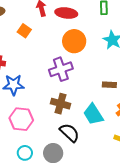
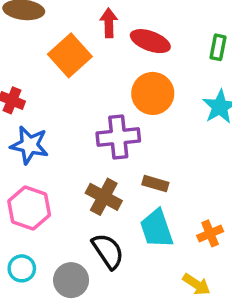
orange square: (24, 31) -> (70, 55), size x1.6
brown rectangle: (109, 85) -> (155, 184), moved

